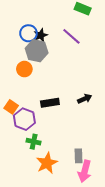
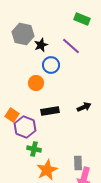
blue circle: (28, 33) -> (51, 65), moved
gray hexagon: (37, 51) -> (23, 34), moved
orange circle: (24, 69) -> (36, 83), moved

